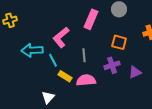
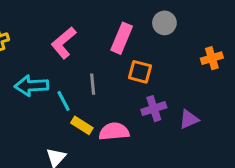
pink L-shape: (61, 37) -> (64, 43), moved
orange square: (119, 42) -> (140, 72), moved
gray line: (84, 55) -> (93, 84), moved

